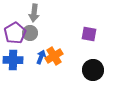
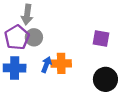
gray arrow: (34, 13) -> (27, 15), moved
orange cross: (54, 56) -> (61, 63), turned 30

